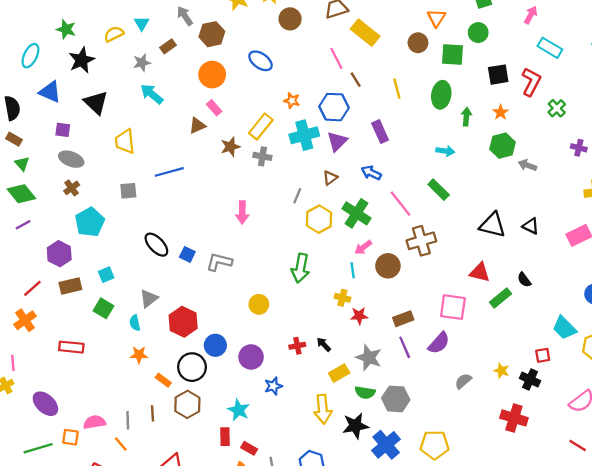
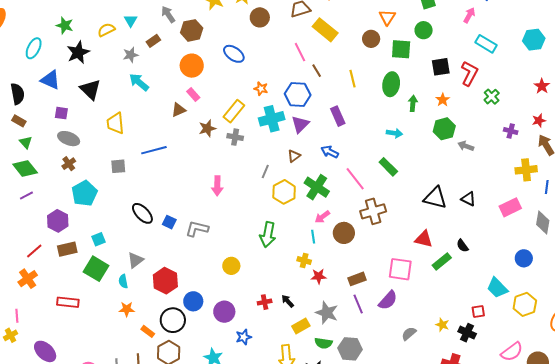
green square: (104, 308) -> (96, 269), size x1.4

